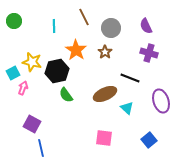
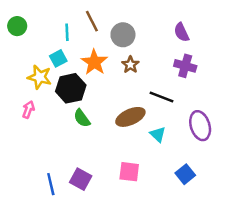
brown line: (84, 17) -> (92, 21), moved
gray circle: (111, 28) -> (123, 35), moved
cyan square: (13, 73) -> (58, 58), moved
purple square: (32, 124) -> (81, 179), moved

